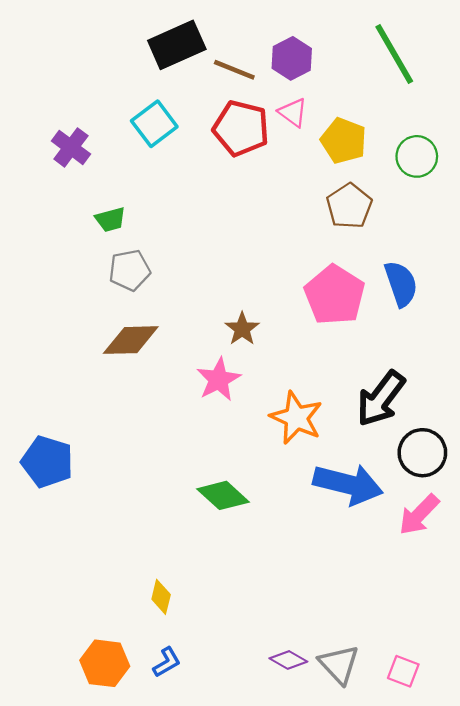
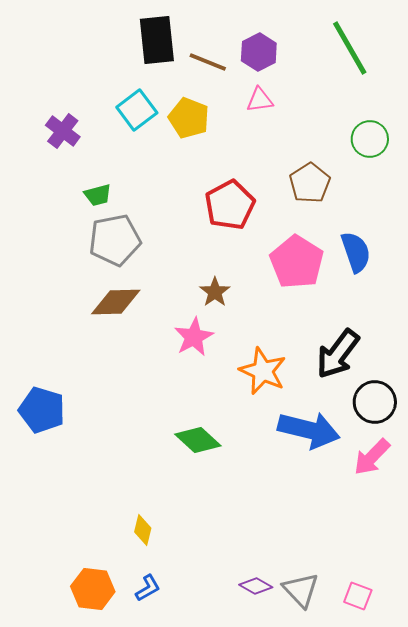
black rectangle: (177, 45) -> (157, 40), turned -72
pink triangle: (293, 113) -> (260, 100), turned -44
red pentagon: (241, 128) -> (230, 205), moved, turned 30
yellow pentagon: (344, 141) -> (189, 118), moved
gray pentagon: (130, 270) -> (115, 240), size x1.4

